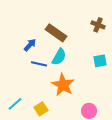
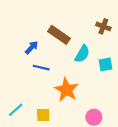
cyan semicircle: (59, 57) -> (82, 54), moved
yellow square: (41, 109) -> (43, 115), turned 32

